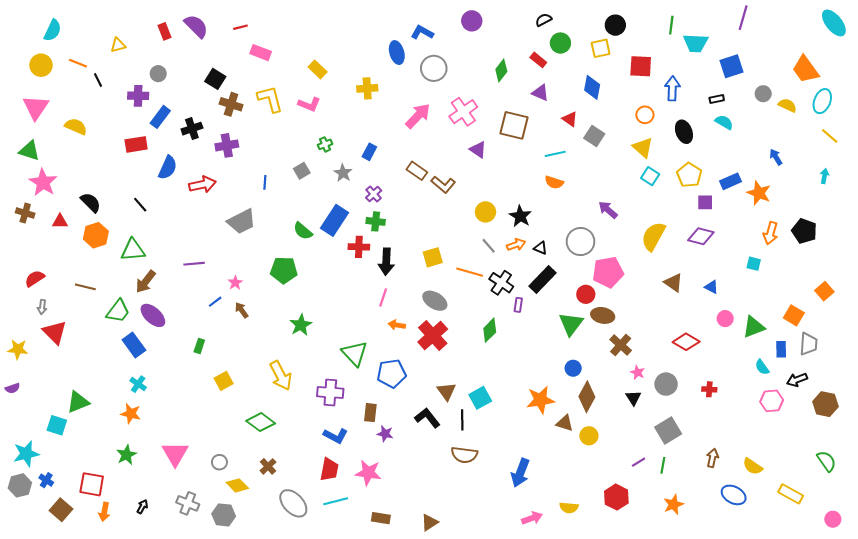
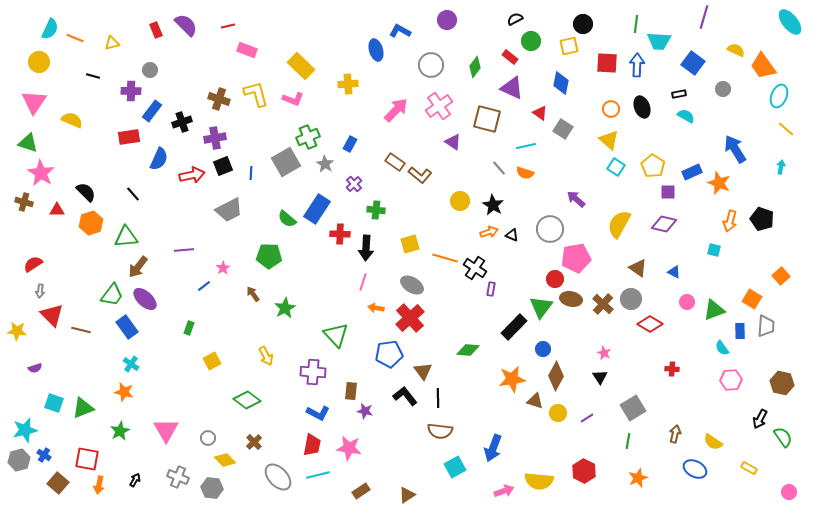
orange line: (78, 63) -> (75, 38), moved
blue square: (731, 66) -> (693, 63), turned -35
gray circle: (434, 68) -> (431, 65), moved
yellow rectangle: (318, 69) -> (301, 66), size x1.5
black square: (215, 79) -> (223, 166), moved, turned 36
black line: (98, 80) -> (93, 76), turned -48
blue arrow: (672, 88) -> (637, 65), moved
purple triangle: (540, 93) -> (512, 88), size x1.4
yellow semicircle: (787, 105) -> (736, 50), moved
black ellipse: (684, 132) -> (642, 107), moved
green cross: (325, 144) -> (308, 137), size x1.6
blue arrow: (776, 157) -> (735, 149), size x1.8
gray square: (302, 171) -> (286, 162), size x1.8
green cross: (376, 221) -> (376, 210), moved
gray line: (489, 246) -> (499, 168), moved
black rectangle: (542, 280) -> (514, 327), moved
brown line: (85, 287) -> (81, 330), moved
brown arrow: (242, 310) -> (253, 294), moved
green diamond: (490, 330) -> (468, 350), moved, turned 50
brown cross: (621, 345) -> (603, 304), moved
blue pentagon: (392, 373) -> (389, 354), moved
yellow arrow: (281, 376) -> (266, 356), size x0.7
black arrow: (797, 380) -> (760, 419), moved, turned -42
gray circle: (666, 384) -> (631, 299), moved
purple semicircle: (12, 388) -> (35, 368), moved
cyan square: (480, 398) -> (455, 467), moved
green triangle: (78, 402) -> (83, 408), moved
purple line: (639, 462) -> (587, 418), moved
yellow rectangle: (791, 494) -> (749, 468), size x0.7
yellow semicircle: (569, 508) -> (539, 481), size x1.6
brown rectangle: (381, 518) -> (361, 491), turned -42

